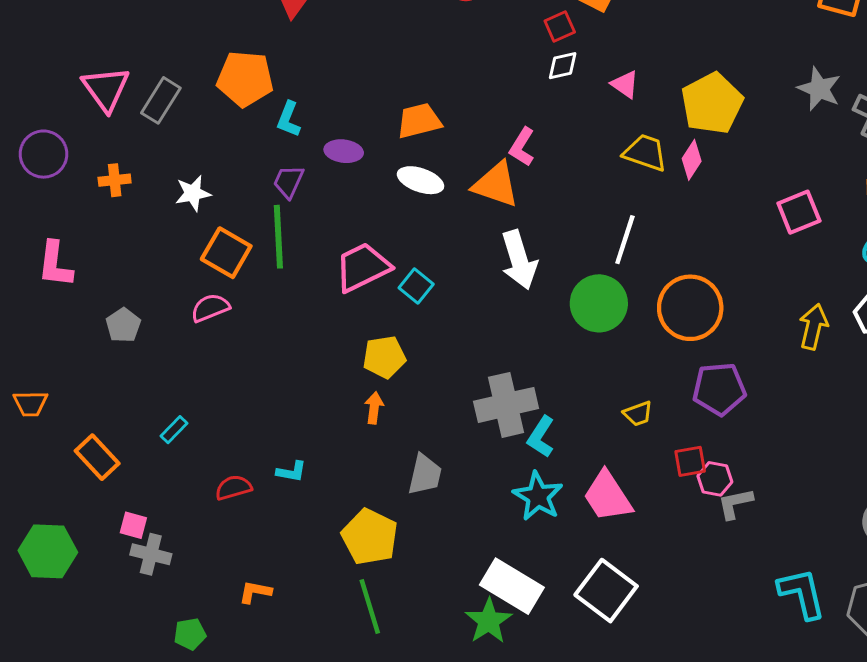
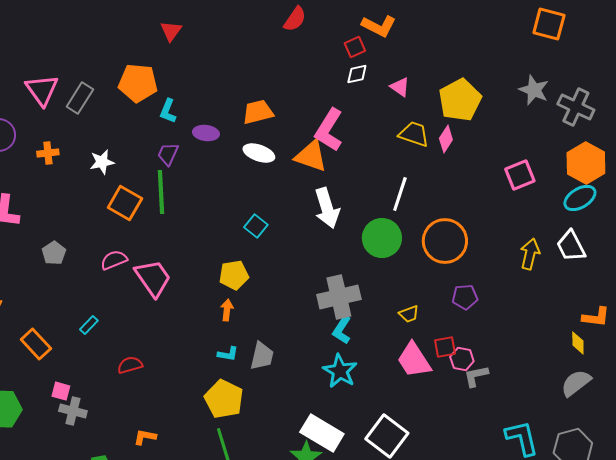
pink L-shape: (522, 147) -> (329, 130), size x1.6
pink trapezoid: (362, 267) -> (153, 278), moved, turned 81
pink semicircle: (210, 308) -> (114, 260), moved
purple pentagon: (719, 389) -> (465, 297), size x0.7
gray cross: (506, 405) -> (339, 297), moved
cyan L-shape: (291, 472) -> (228, 354), moved
pink trapezoid: (608, 496) -> (414, 360), moved

